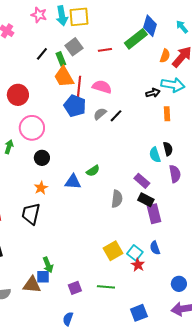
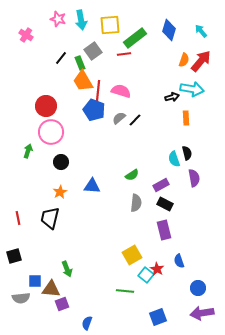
yellow square: (79, 17) -> (110, 25), moved
green rectangle: (136, 39) -> (135, 38), moved
red circle: (18, 95) -> (46, 106), moved
green semicircle: (93, 171) -> (132, 175), moved
purple rectangle: (142, 181) -> (161, 185), turned -70
purple rectangle: (154, 214) -> (164, 230), moved
blue semicircle: (155, 248) -> (179, 261), moved
cyan square: (135, 253) -> (146, 275), moved
blue square: (43, 277) -> (35, 281), moved
purple square: (75, 288) -> (62, 304), moved

